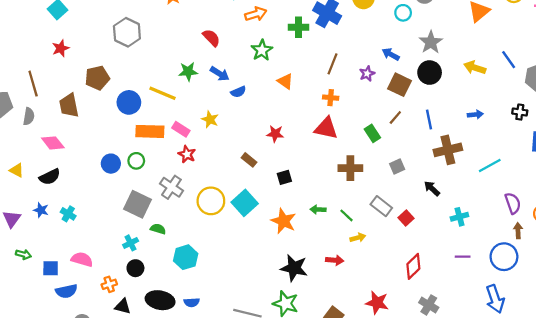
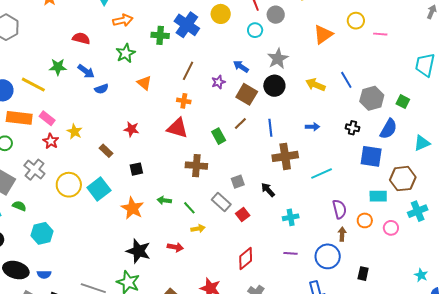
red semicircle: (211, 38) -> (81, 38), turned -36
yellow star: (210, 119) -> (74, 132), moved
gray square: (397, 166) -> (238, 182), moved

